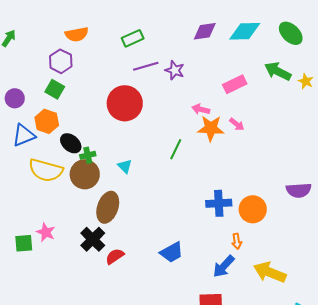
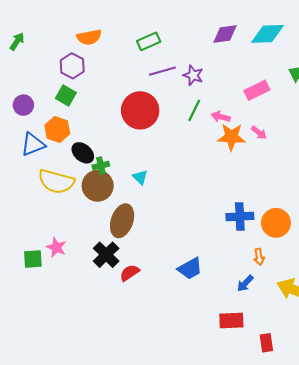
green line: (176, 149) -> (194, 110), moved
blue arrow: (224, 266) -> (245, 283), size x0.7

